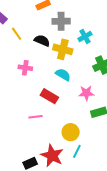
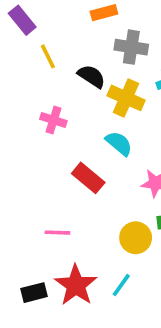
pink line: (36, 117) -> (57, 233), moved
yellow circle: (71, 132) -> (136, 238), moved

